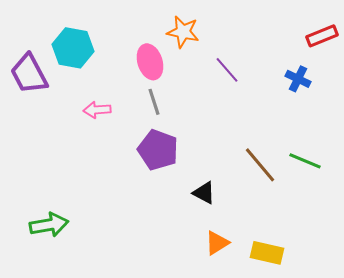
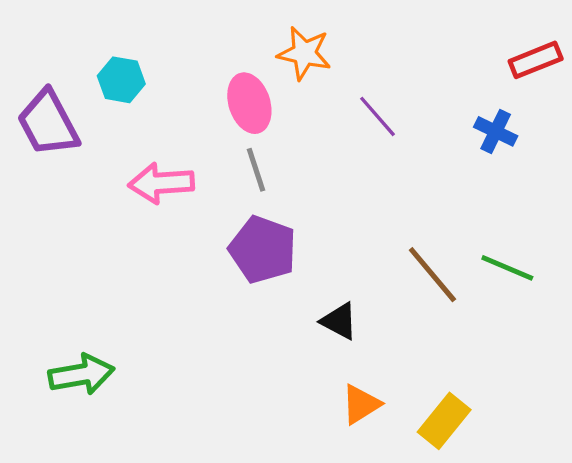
cyan hexagon: (73, 48) -> (121, 80), size x0.7
pink arrow: (97, 110) -> (161, 183), size x1.4
yellow rectangle: (267, 253) -> (444, 421), turned -64

